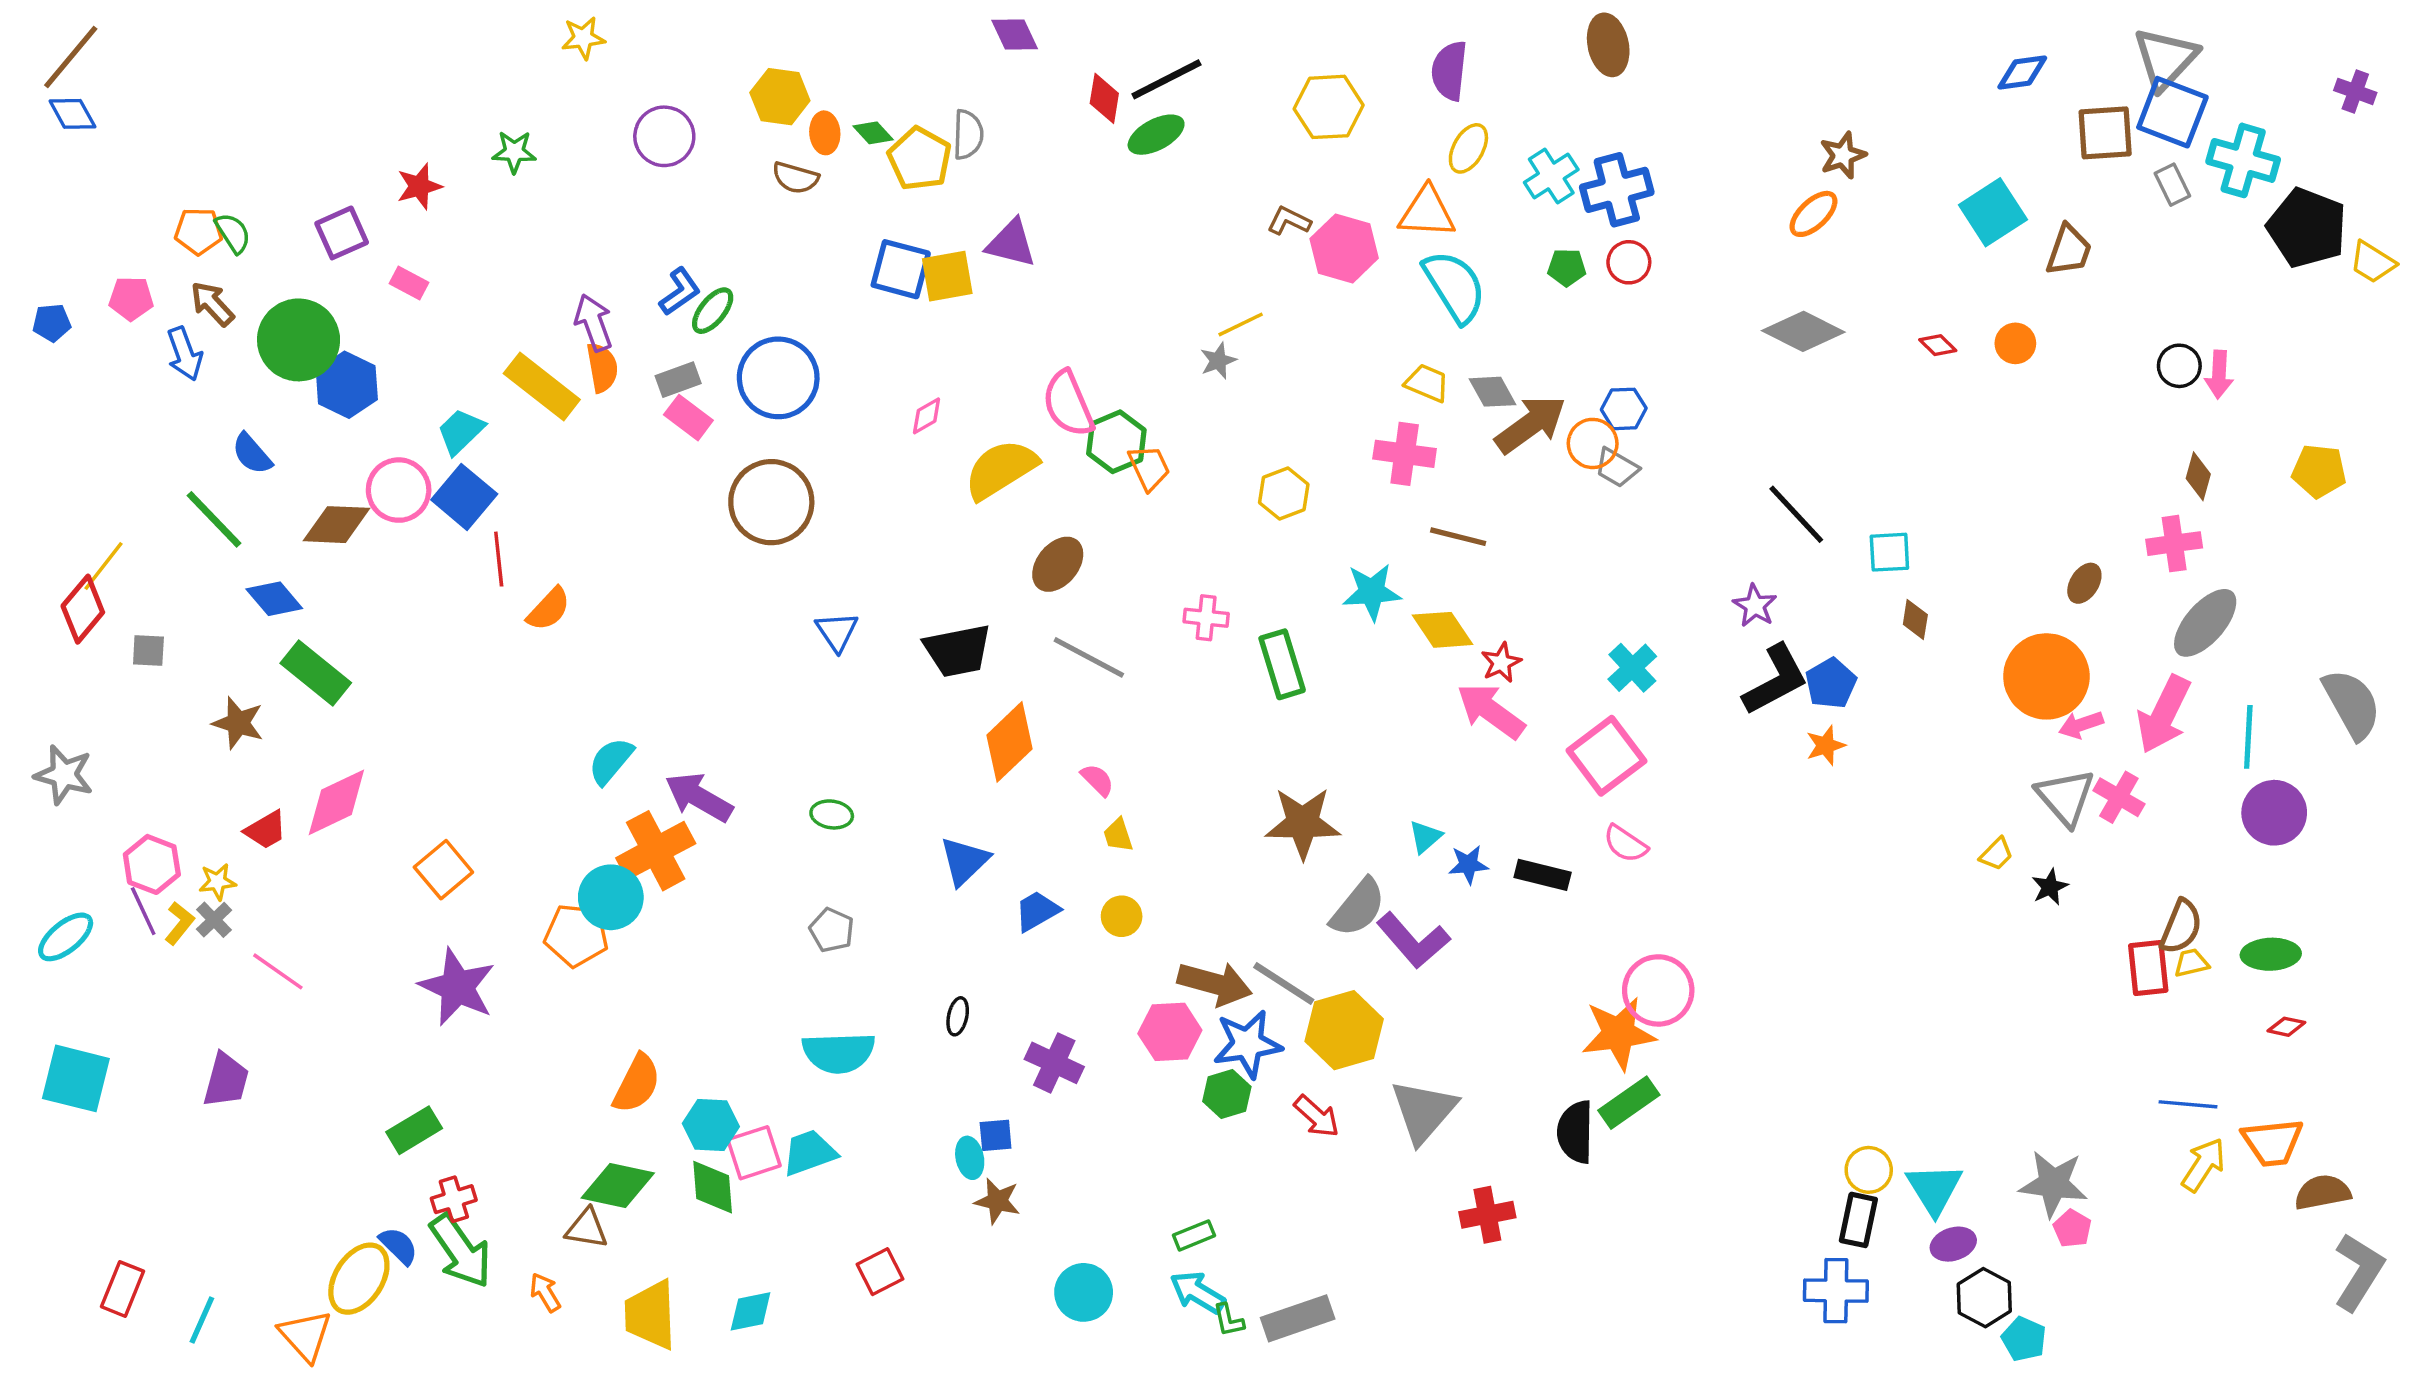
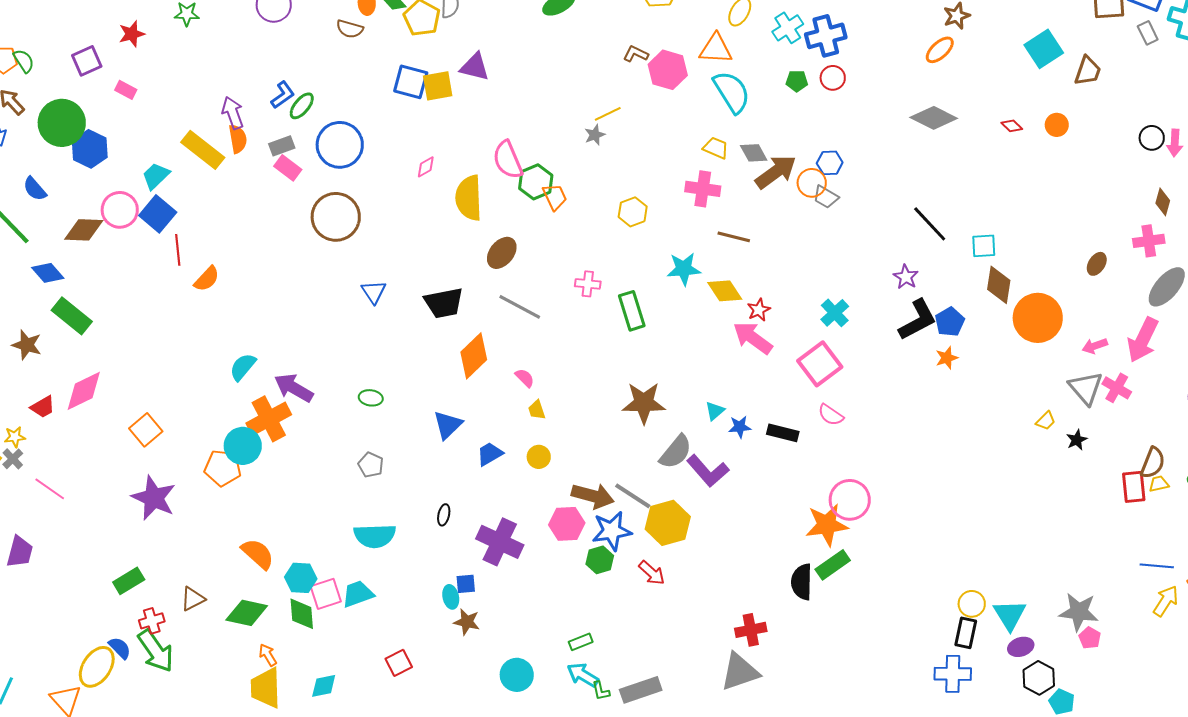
yellow semicircle: (1001, 469) -> (469, 198), turned -60
brown diamond: (1915, 619) -> (999, 285), size x1.6
orange circle: (2046, 676) -> (1038, 318), moved
purple cross: (1054, 1063) -> (500, 542), size x1.4
orange semicircle: (637, 1084) -> (258, 554), turned -75
gray triangle: (1424, 1111) -> (740, 672), moved, turned 30
brown triangle: (587, 1229) -> (193, 599), moved, turned -36
orange arrow: (545, 1292) -> (268, 655), moved

